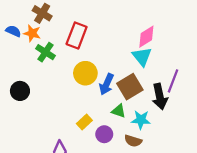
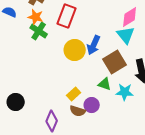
orange star: (32, 33) -> (36, 17), moved
blue arrow: (106, 84) -> (94, 45), moved
black circle: (20, 91) -> (16, 102), moved
brown semicircle: (133, 141) -> (78, 111), moved

